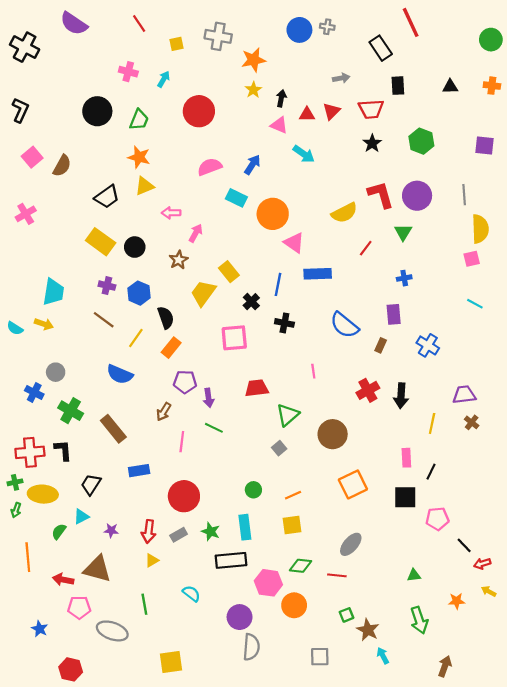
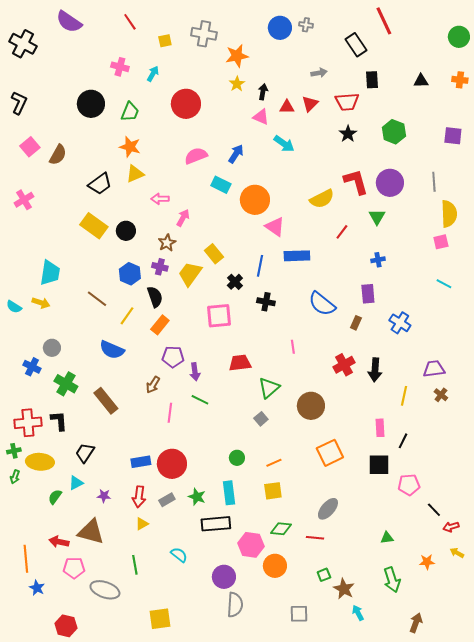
purple cross: (107, 286) -> (160, 267), moved
blue rectangle: (139, 471) -> (141, 462), moved
orange line: (28, 557) -> (26, 559), moved

